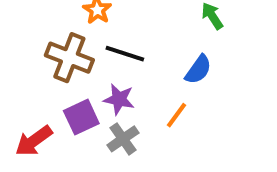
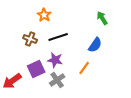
black line: (125, 54) -> (58, 37), turned -36
brown cross: (69, 58) -> (30, 39), size x0.6

